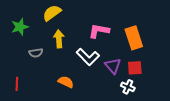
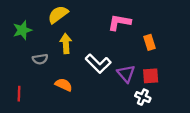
pink L-shape: (99, 31) -> (119, 22), moved
orange rectangle: (134, 38) -> (149, 42), size x0.6
orange semicircle: (66, 82) -> (64, 85), moved

